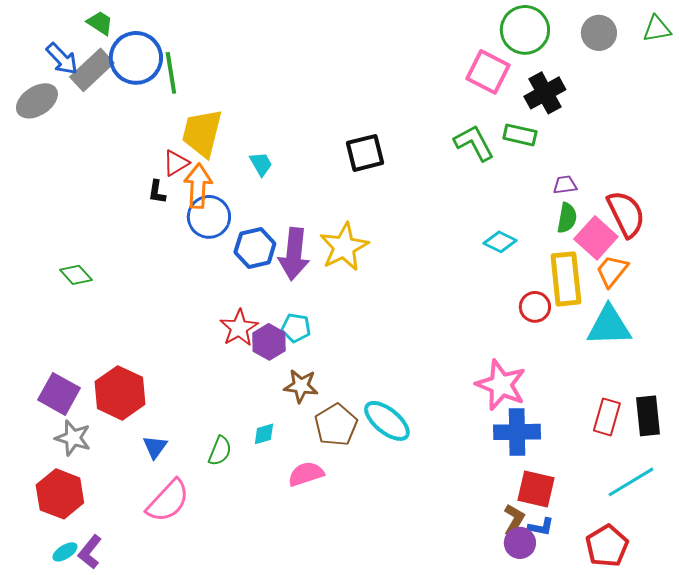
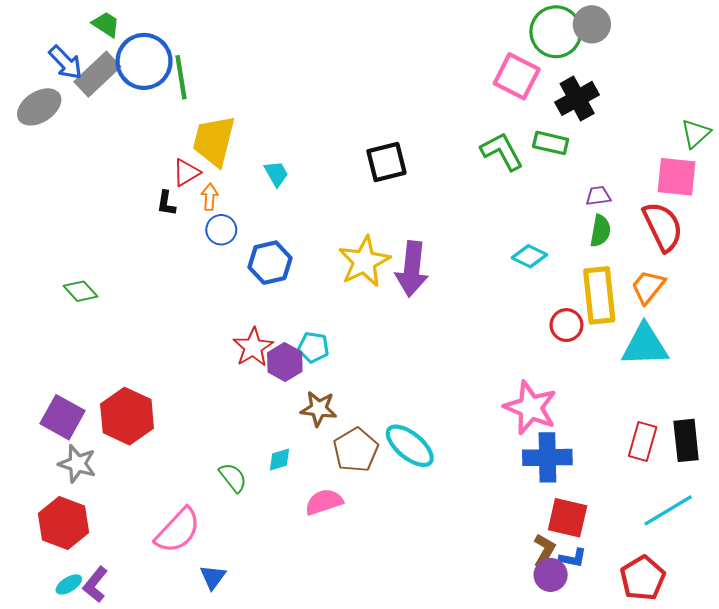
green triangle: (657, 29) -> (696, 133), moved, turned -32
gray circle: (599, 33) -> (592, 24), moved
orange arrow: (198, 186) -> (210, 197), size x0.6
blue circle: (209, 217) -> (221, 230), size x0.7
pink square: (596, 238) -> (677, 177), moved, turned -36
purple arrow: (294, 254) -> (412, 269), moved
blue triangle: (155, 447) -> (213, 577), moved
green semicircle: (220, 451) -> (233, 478), turned -60

